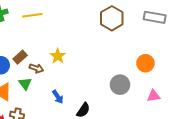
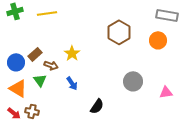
brown hexagon: (112, 18) -> (119, 32), moved
orange circle: (145, 63) -> (158, 40), moved
blue arrow: (58, 97) -> (72, 83), moved

